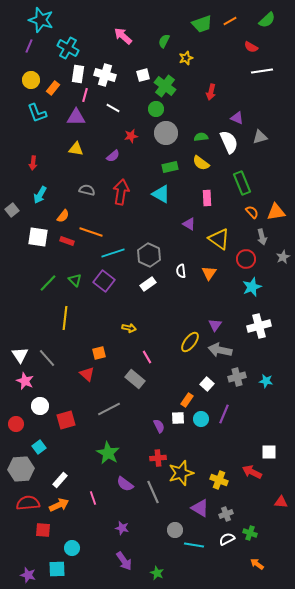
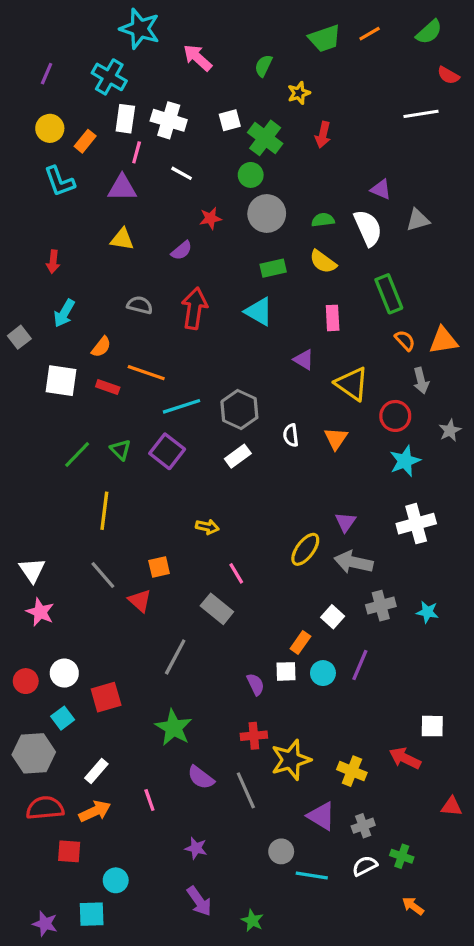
cyan star: (41, 20) -> (140, 29), moved
red semicircle: (251, 47) -> (448, 75), moved
red arrow: (211, 92) -> (323, 135), moved
gray star: (283, 257) -> (450, 430), moved
gray line: (47, 358) -> (103, 575), moved
white circle: (40, 406) -> (64, 673), moved
gray line: (109, 409) -> (175, 657), turned -35
red square: (66, 420) -> (106, 697), moved

